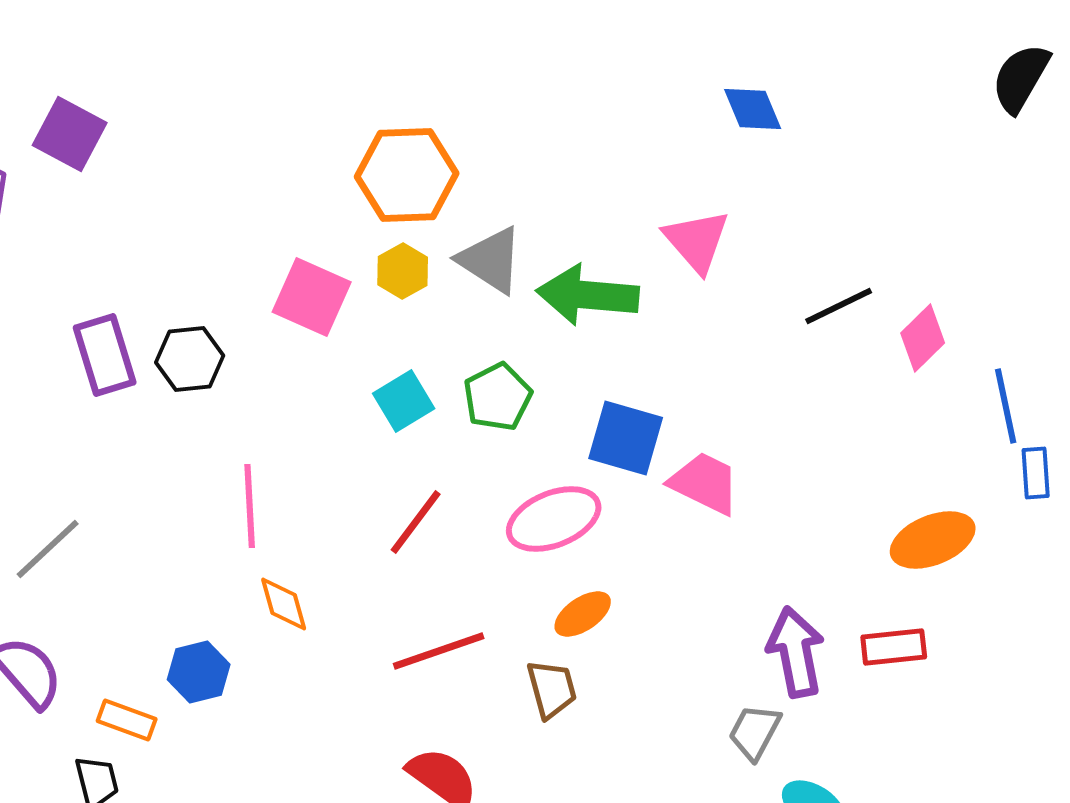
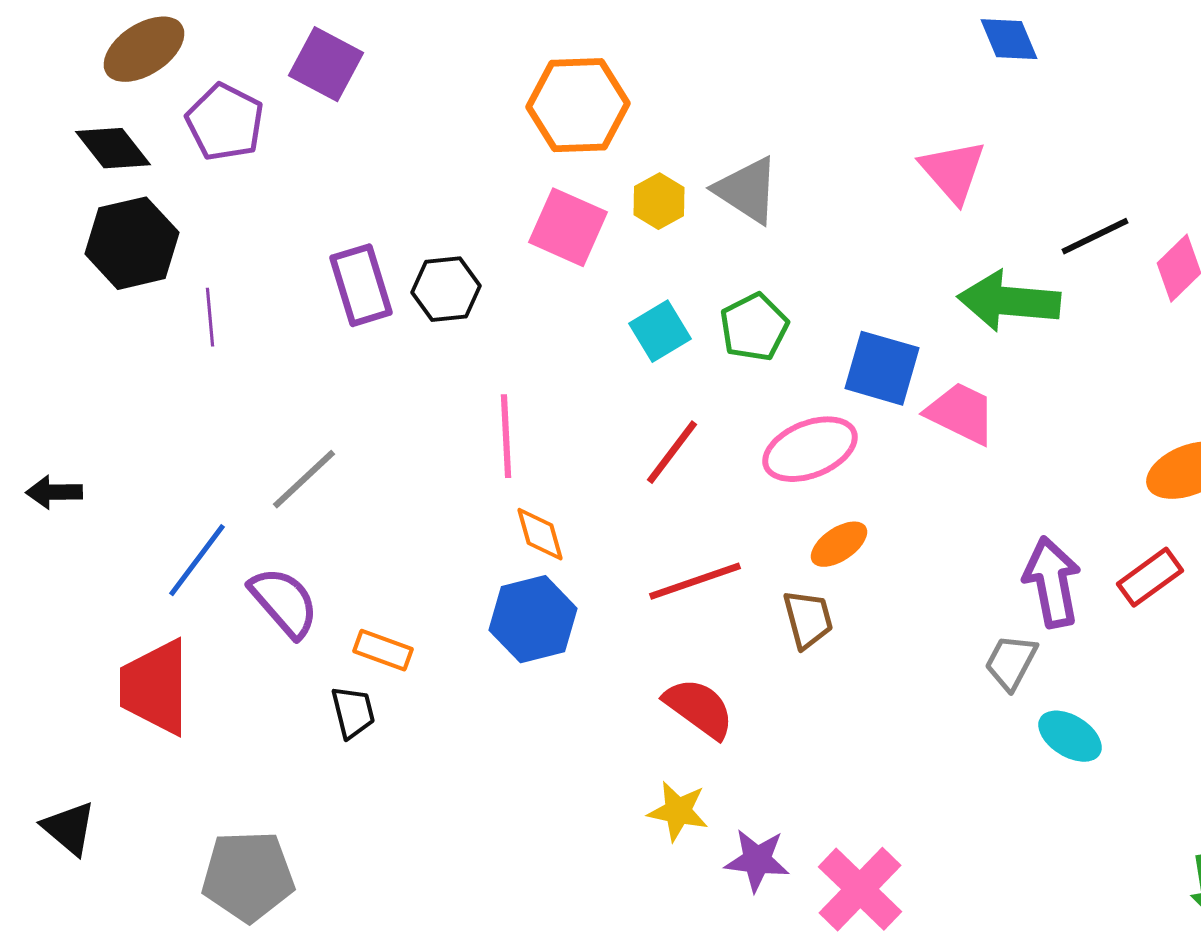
orange hexagon: (407, 175) -> (578, 105), moved
green arrow: (588, 295) -> (1009, 301), moved
red rectangle: (894, 647) -> (1150, 577), turned -30
blue hexagon: (199, 672) -> (533, 619), moved, size x1.4

